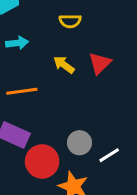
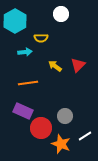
yellow semicircle: (70, 21) -> (41, 38), moved
white line: (109, 155) -> (85, 136), moved

